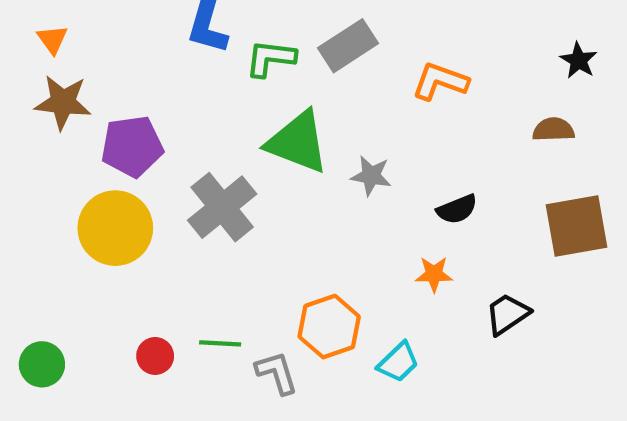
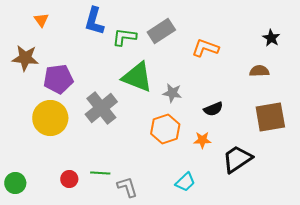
orange triangle: (52, 39) -> (41, 20), moved
black trapezoid: (507, 314) -> (237, 159), size x1.4
orange hexagon: (329, 327) -> (165, 129), moved

